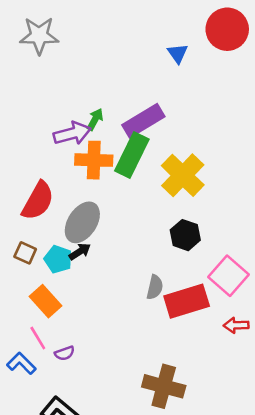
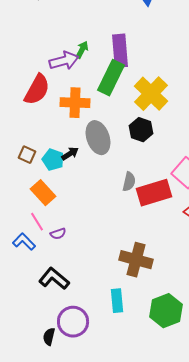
purple rectangle: (143, 121) -> (120, 51), turned -64
orange cross: (94, 160) -> (75, 103), moved
red semicircle: (38, 201) -> (37, 90), moved
gray ellipse: (82, 222) -> (98, 138), moved, turned -52
black hexagon: (185, 235) -> (141, 130), moved

